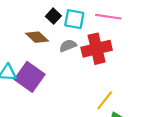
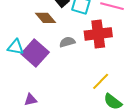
gray semicircle: (68, 46) -> (67, 42), moved

